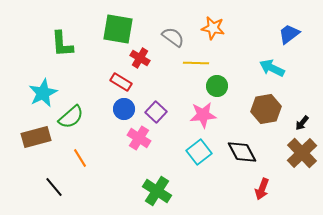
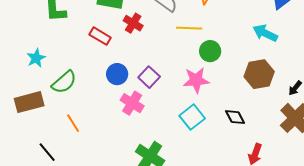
red rectangle: (121, 82) -> (100, 36), moved
cyan star: (43, 93) -> (36, 58), size x0.7
black diamond: (242, 152) -> (235, 117), size x0.7

